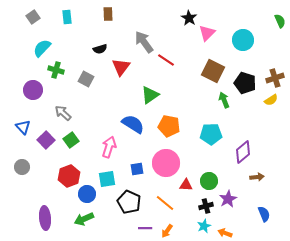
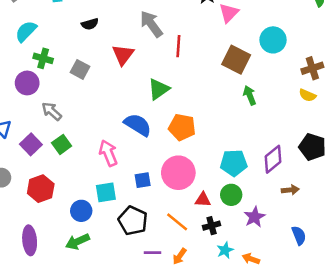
cyan circle: (243, 40) -> (273, 40), moved
black semicircle: (100, 49) -> (90, 24), moved
red line: (166, 60) -> (178, 46), turned 60
black pentagon: (245, 83) -> (312, 147), moved
purple circle: (33, 90) -> (27, 83), moved
yellow semicircle: (271, 100) -> (307, 95), turned 56
cyan pentagon: (211, 134) -> (234, 163), moved
pink arrow: (109, 147) -> (108, 153), turned -40
red hexagon: (69, 176) -> (41, 189), moved
black cross: (206, 206) -> (212, 226), moved

